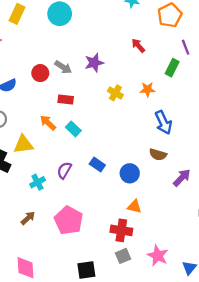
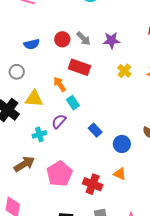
red rectangle: (66, 99) -> (80, 67), size x1.5
cyan rectangle: (73, 129) -> (73, 103), moved
purple semicircle: (64, 170) -> (59, 121), moved
brown arrow: (28, 218) -> (24, 164), size x1.5
red cross: (121, 230) -> (93, 184), moved

